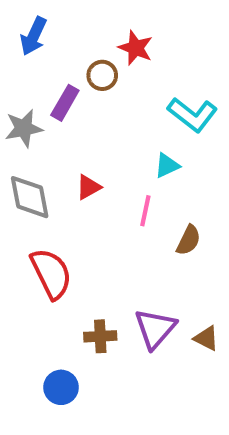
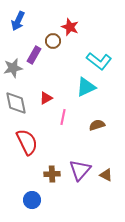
cyan triangle: (167, 166) -> (86, 87), size x1.5
pink line: (145, 211) -> (63, 117), moved
brown semicircle: (189, 240) -> (97, 125), turned -133

